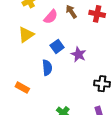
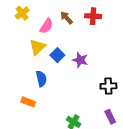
yellow triangle: (26, 35) -> (37, 47), moved
blue semicircle: (47, 68) -> (41, 79), moved

